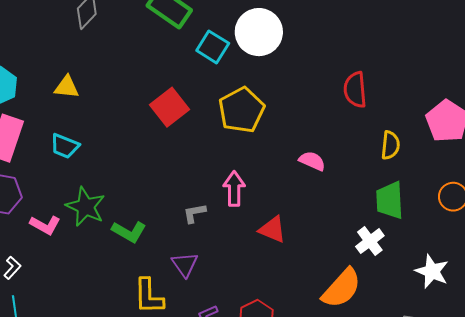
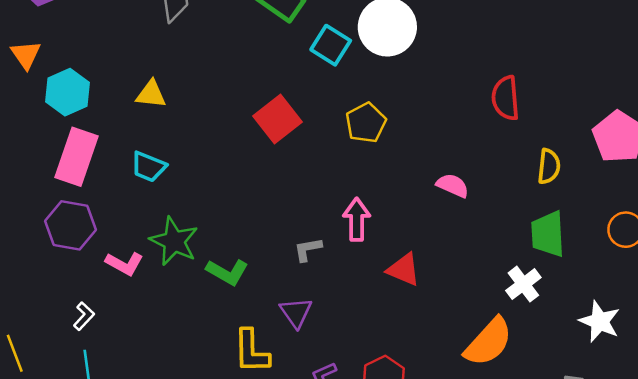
yellow pentagon: (241, 110) -> (366, 123), size x0.7

